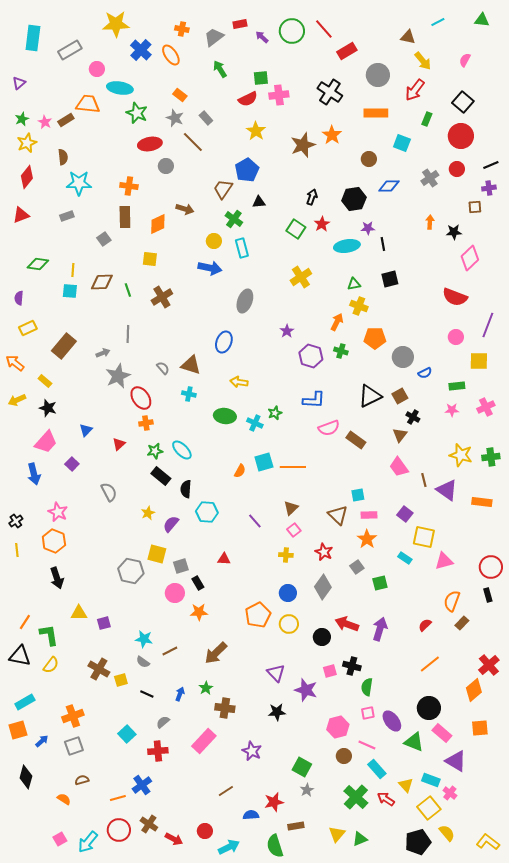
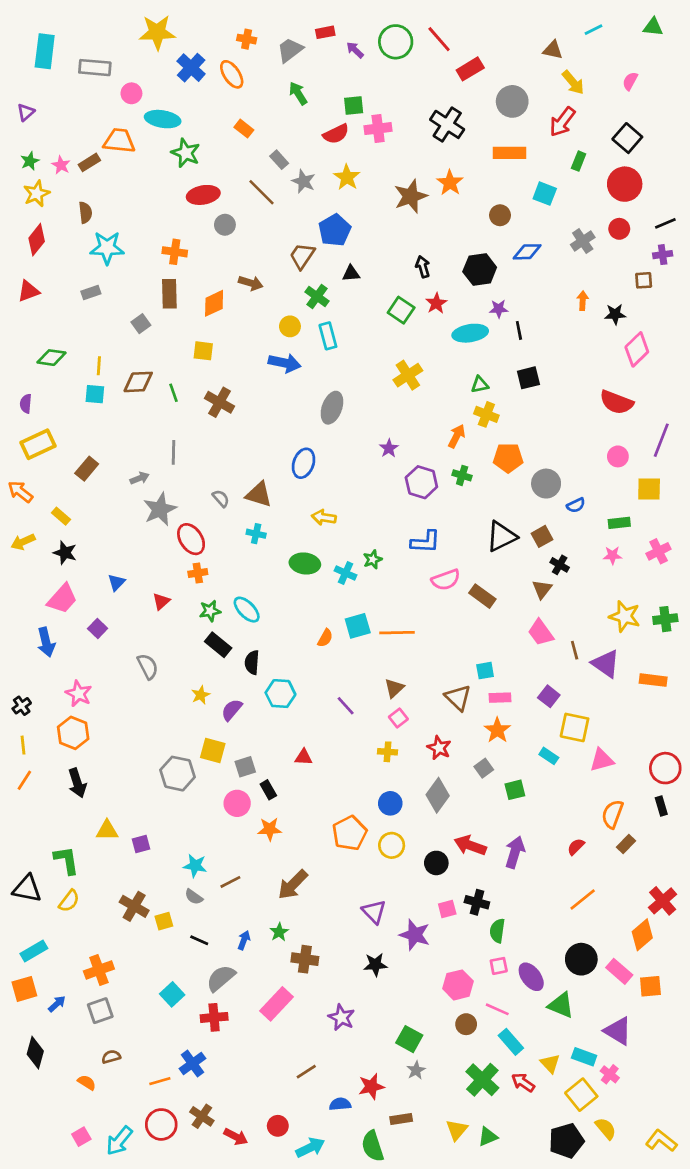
gray rectangle: (70, 50) -> (95, 68), turned 35
gray star: (175, 118) -> (304, 181), moved
black arrow: (312, 197) -> (423, 267), turned -35
brown cross: (162, 297) -> (220, 402), turned -30
yellow rectangle: (28, 328) -> (38, 444), size x1.4
brown rectangle: (64, 346) -> (87, 469), size x0.7
orange line: (25, 622) -> (24, 780), moved
gray semicircle: (163, 722) -> (221, 978), size x1.6
pink rectangle: (442, 733) -> (619, 971), moved

